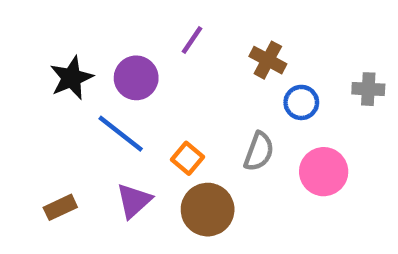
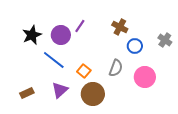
purple line: (192, 40) -> (80, 26), moved
gray cross: (368, 89) -> (165, 40), turned 32

